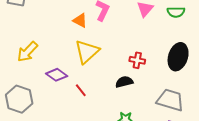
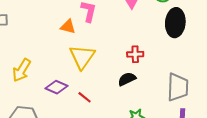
black ellipse: (178, 57) -> (175, 23), moved
gray trapezoid: (170, 100) -> (178, 87), turned 88

